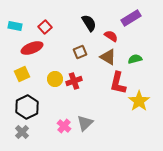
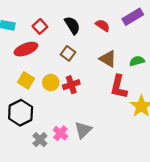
black semicircle: (89, 23) -> (72, 25), moved
red semicircle: (111, 36) -> (103, 25), moved
brown square: (80, 52) -> (68, 53), moved, turned -32
yellow square: (22, 74) -> (26, 80), moved, turned -35
gray cross: (22, 132) -> (40, 140), moved

